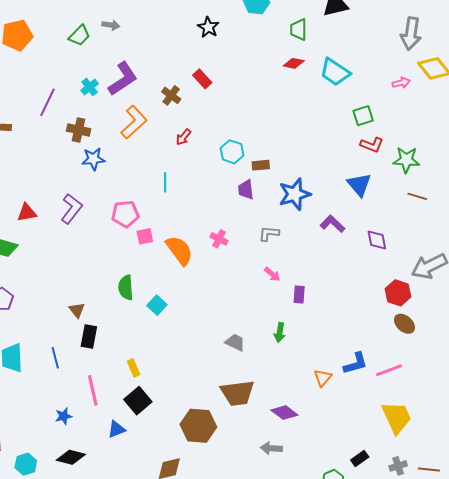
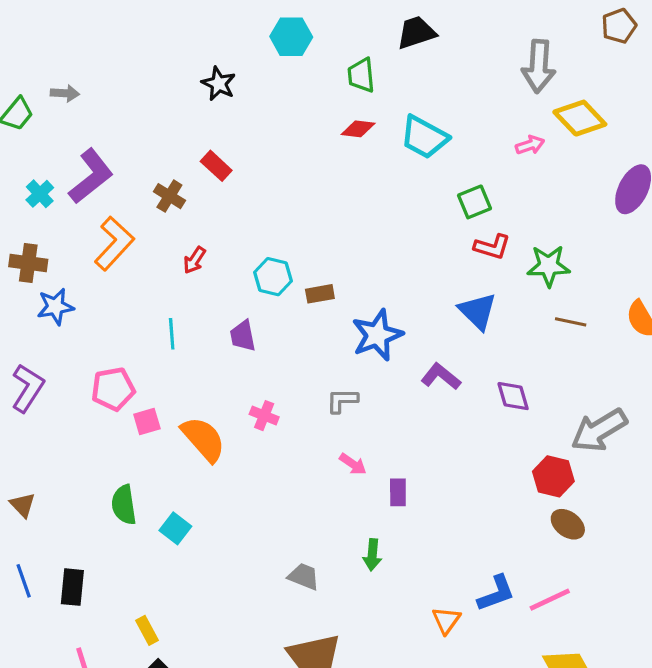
purple trapezoid: (246, 190) -> (243, 336), moved
brown triangle: (77, 310) -> (23, 505), moved
blue line: (55, 358) -> (24, 581), moved

